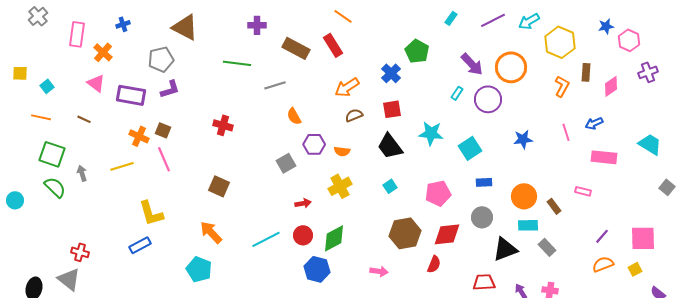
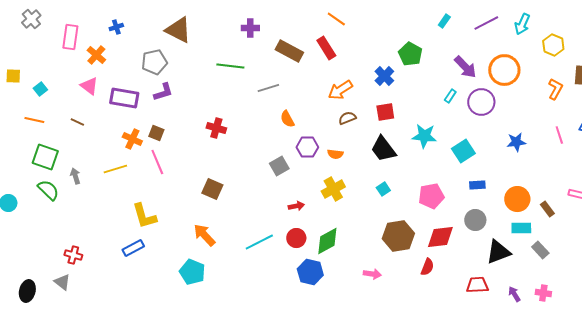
cyan arrow: (529, 21) -> (522, 24), turned -35
yellow hexagon: (560, 42) -> (553, 45), size x0.7
gray triangle: (69, 279) -> (62, 282), size x0.7

